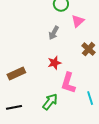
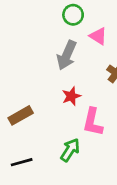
pink triangle: (78, 21) -> (98, 36), turned -40
gray arrow: (54, 33) -> (67, 55), size x1.5

